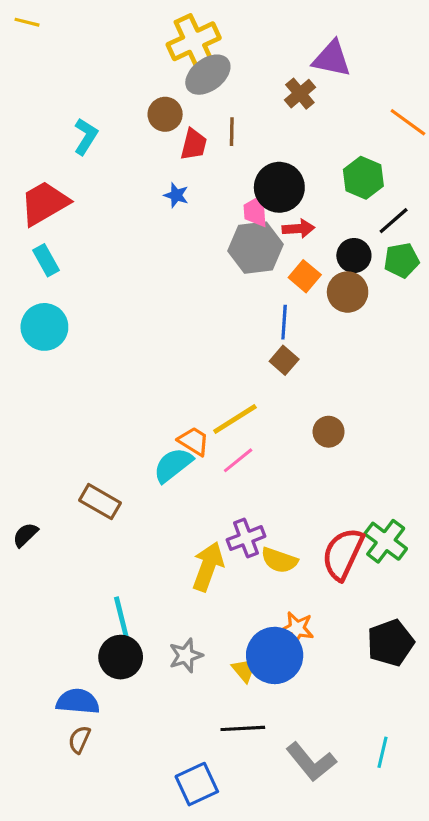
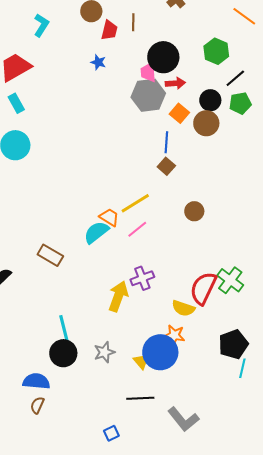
yellow semicircle: (279, 560) -> (183, 308), moved
cyan line: (382, 752) -> (242, 368), moved
blue square: (197, 784) -> (111, 433), size x0.6

